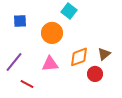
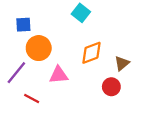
orange circle: (52, 33) -> (39, 48), moved
orange diamond: (79, 57) -> (91, 53), moved

